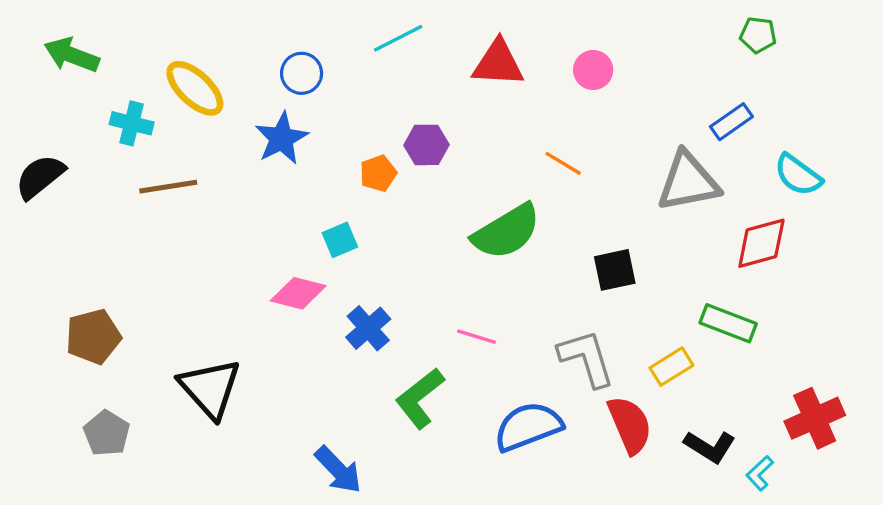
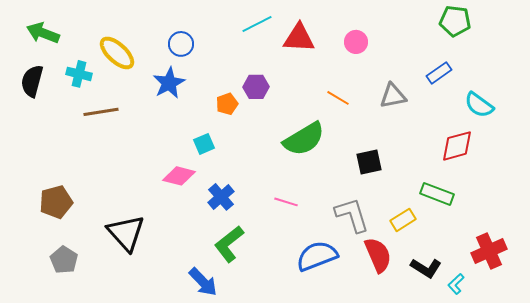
green pentagon: (758, 35) -> (455, 21), size x1.4
cyan line: (398, 38) -> (257, 24), moved
black semicircle: (40, 177) -> (32, 81), moved, turned -36
gray triangle: (688, 182) -> (393, 96), moved, size x0.7
green L-shape: (420, 398) -> (229, 244), moved

